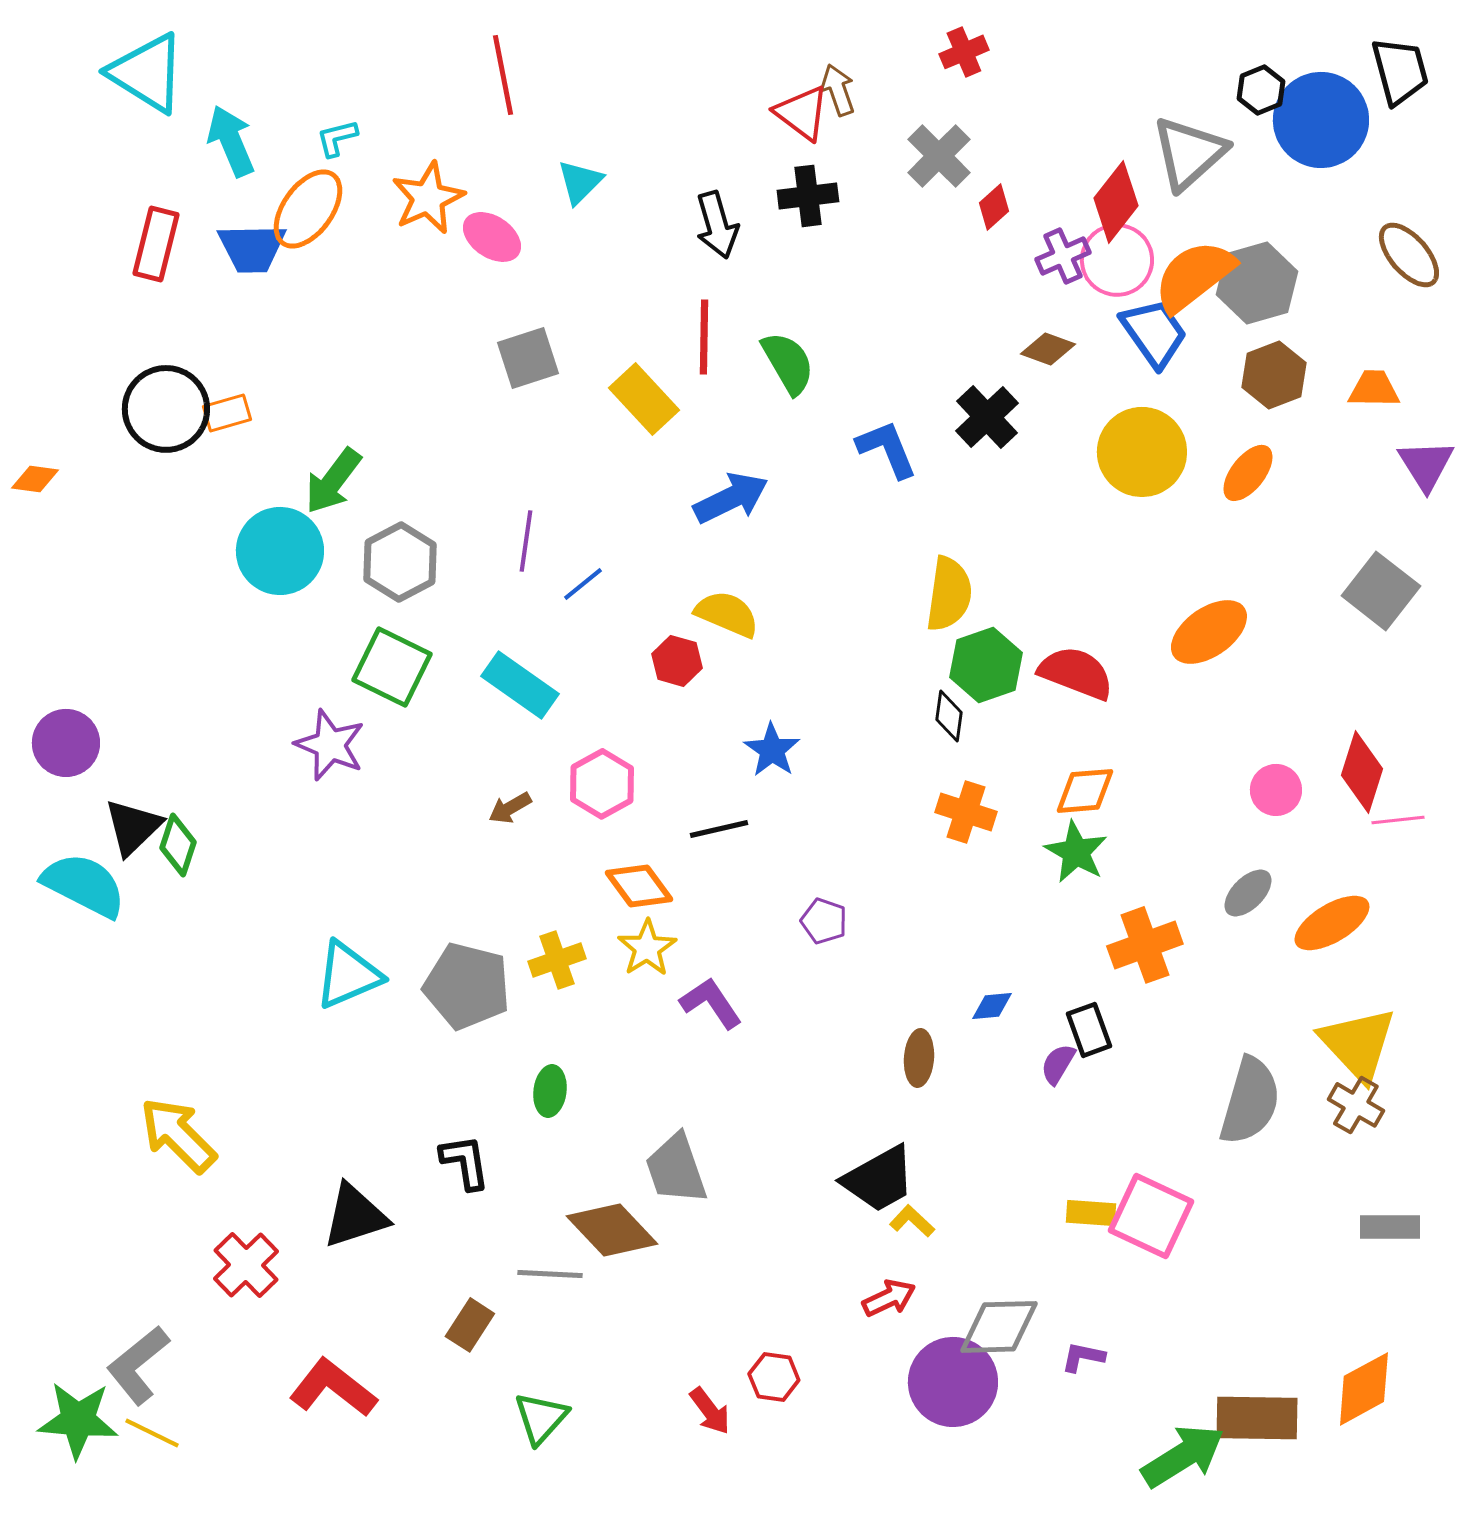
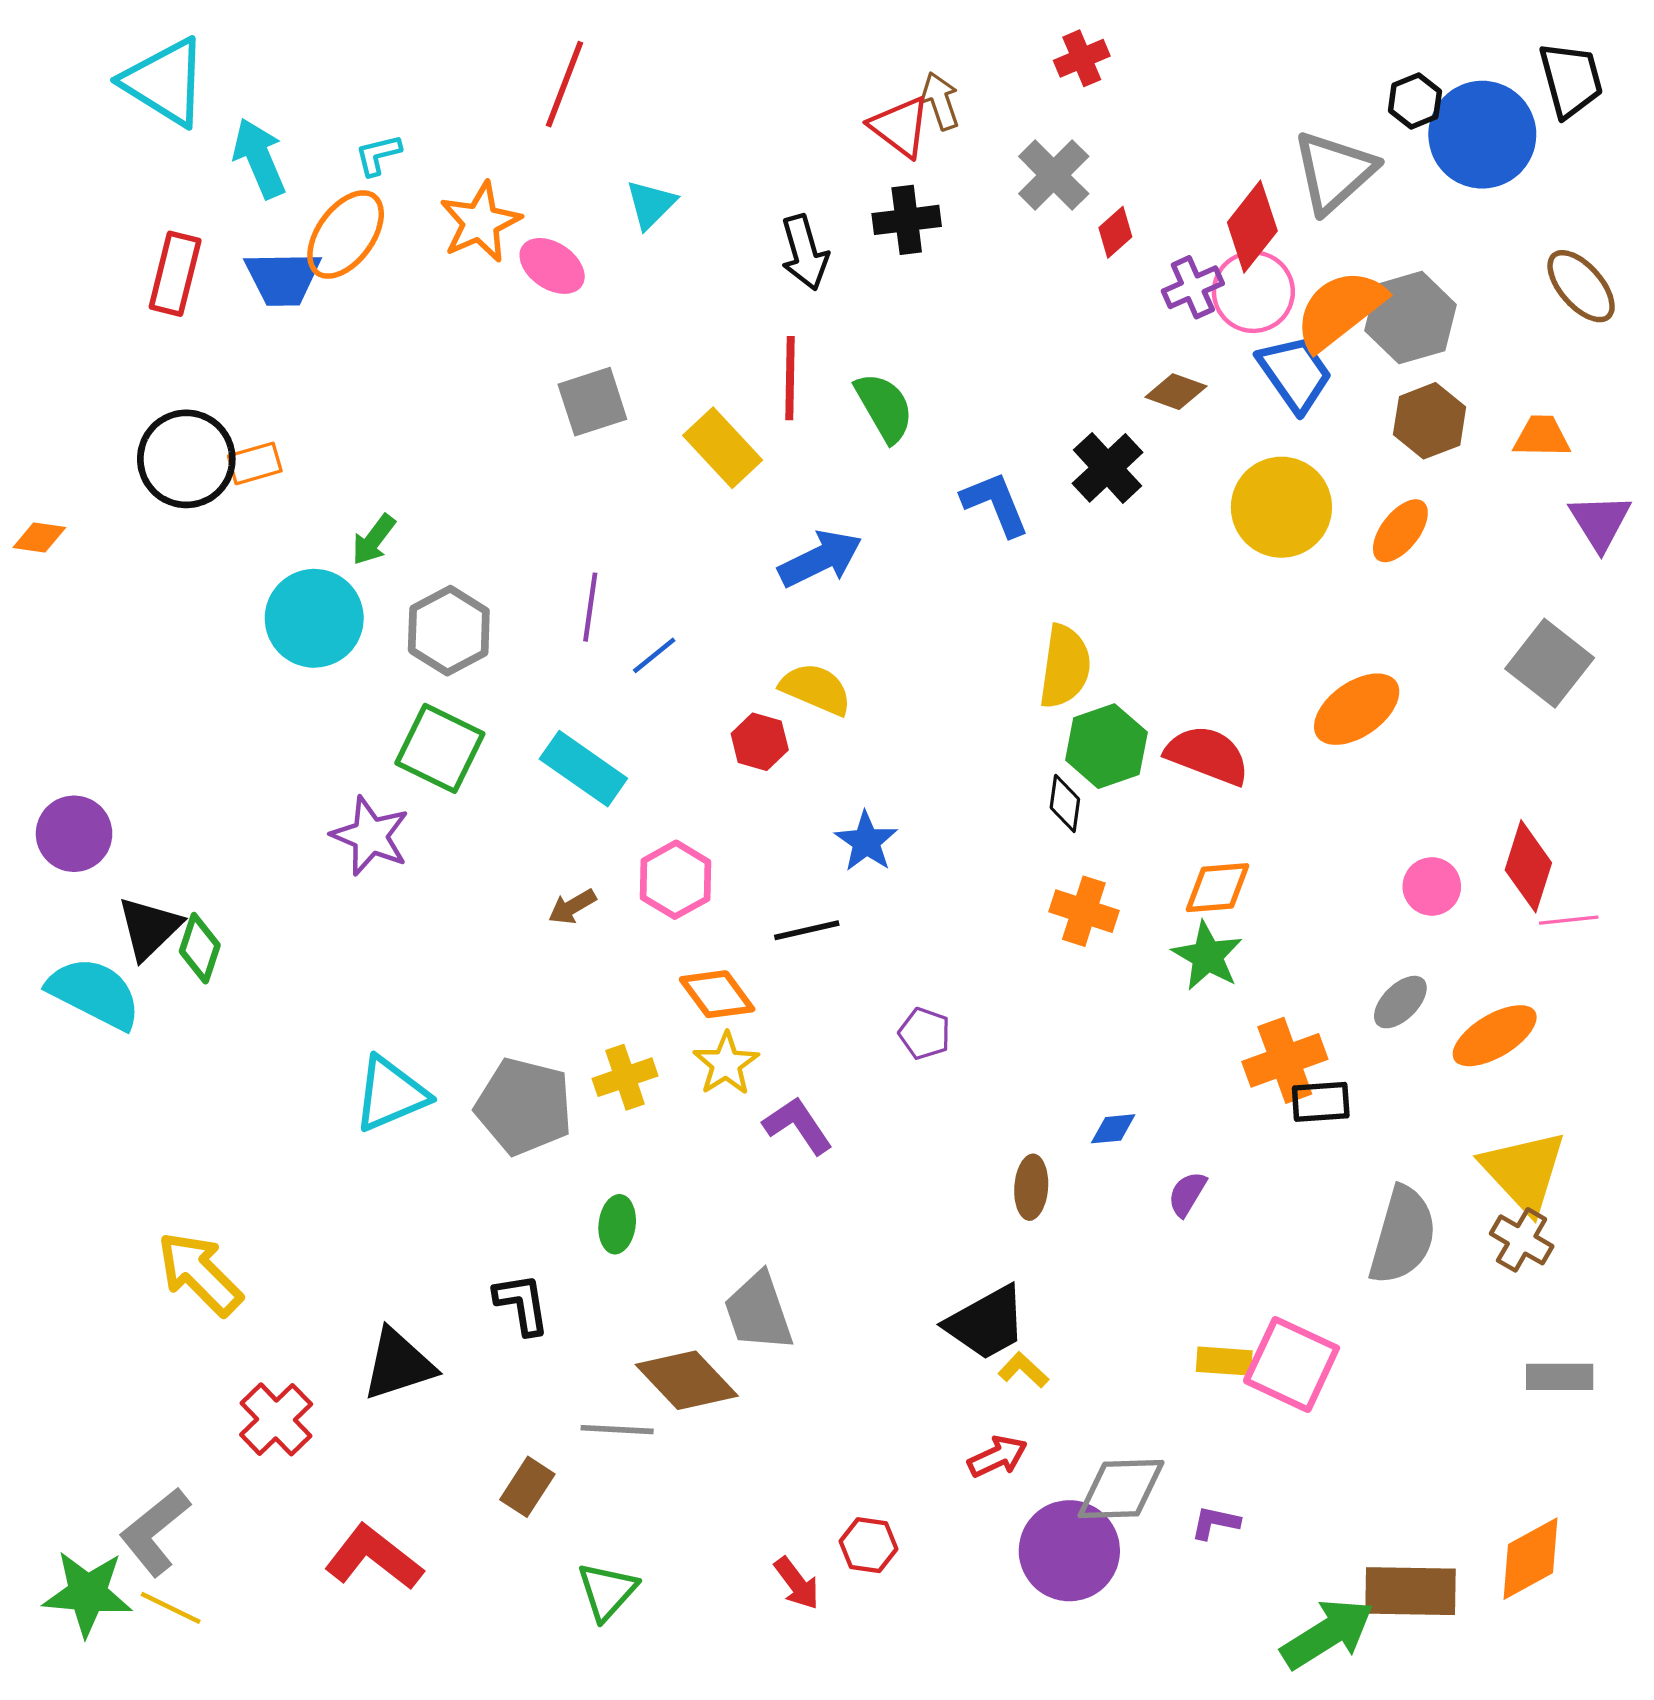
red line: (503, 75) -> (564, 84), turned 32
green arrow: (333, 481) -> (374, 540), size x0.7
black rectangle: (1089, 1030) -> (1321, 1102), moved, turned -74

